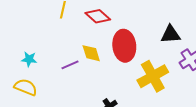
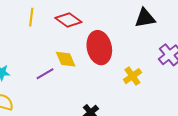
black triangle: (170, 34) -> (145, 18), moved
yellow cross: (153, 76) -> (132, 76), size x0.6

